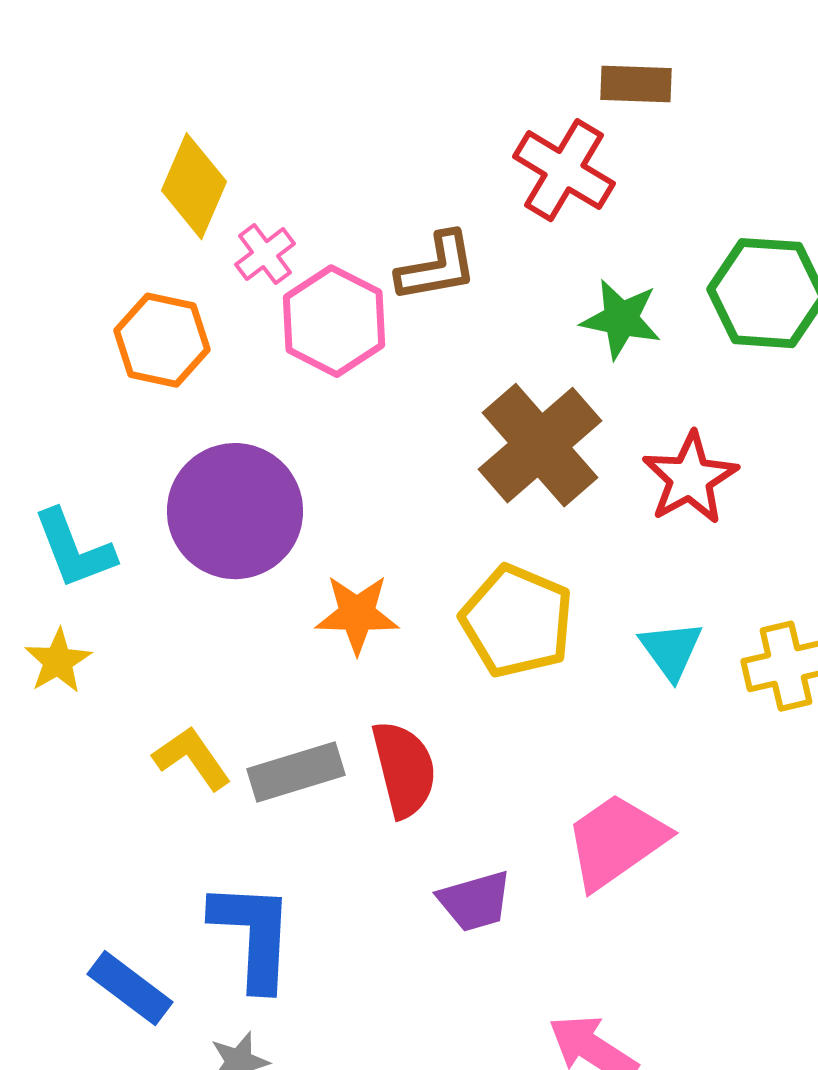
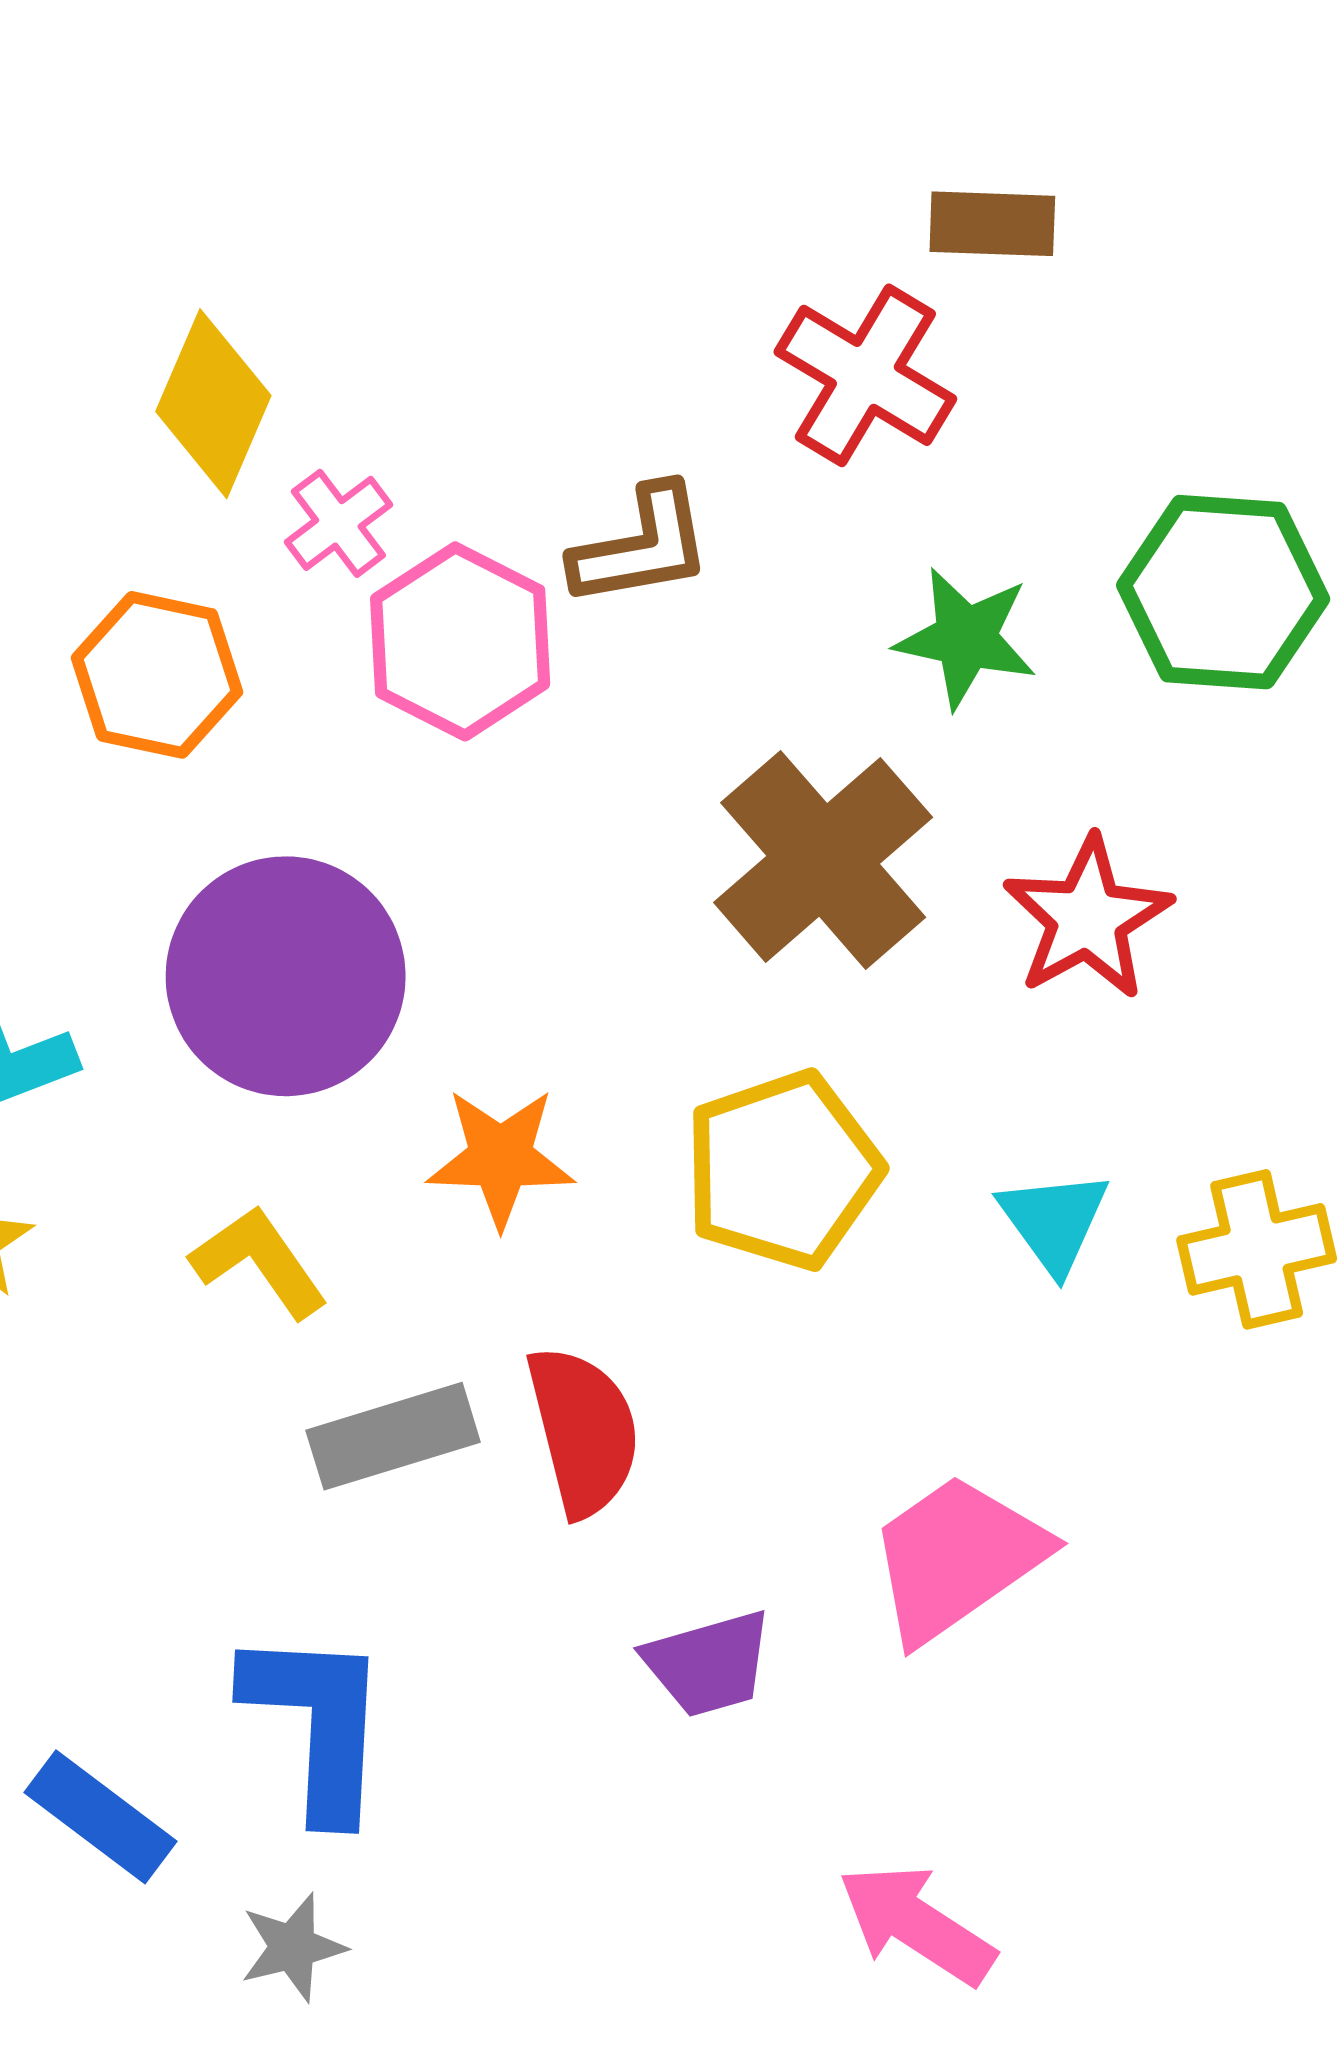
yellow pentagon: (517, 621) -> (783, 1170), turned 30
yellow L-shape: (192, 758) -> (259, 1262), moved

